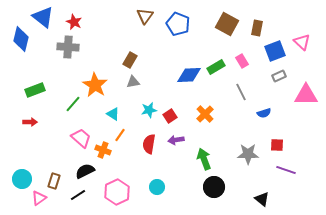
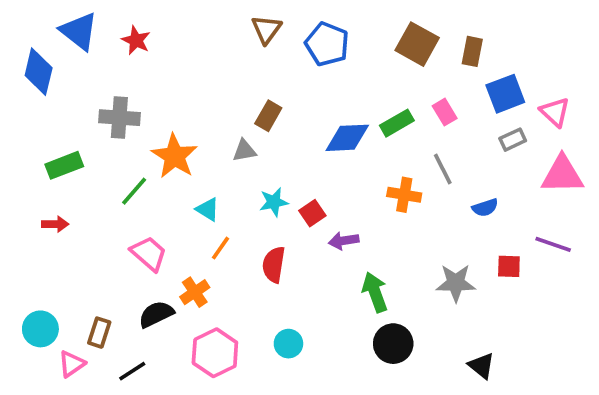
pink triangle: (302, 42) -> (555, 112), moved
gray cross: (68, 47) -> (119, 118), moved
brown rectangle: (130, 60) -> (268, 116), moved
orange cross: (205, 114) -> (404, 195), moved, turned -36
purple arrow: (176, 140) -> (344, 241), moved
orange cross: (103, 150) -> (195, 292), moved, turned 35
purple line: (286, 170) -> (553, 244), moved
black line: (78, 195) -> (132, 371), moved

